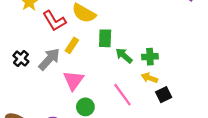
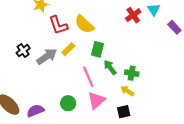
pink triangle: (73, 80) -> (96, 100), moved
pink line: (122, 95) -> (88, 77), moved
black square: (164, 95) -> (124, 112), moved

